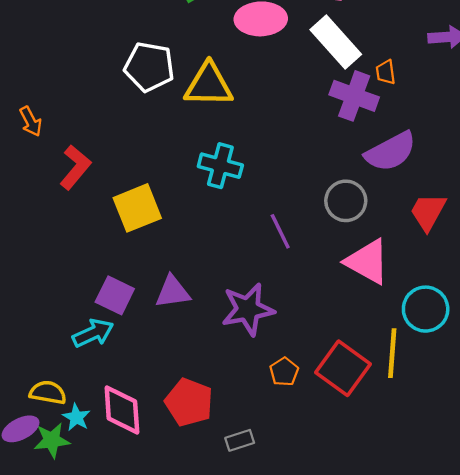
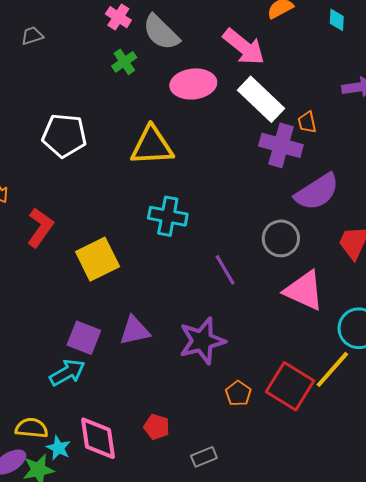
white pentagon: (149, 67) -> (64, 135), moved
yellow line: (392, 353) -> (332, 369), turned 42
red pentagon: (189, 402) -> (157, 427), size x0.6

